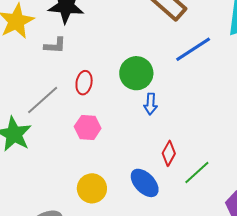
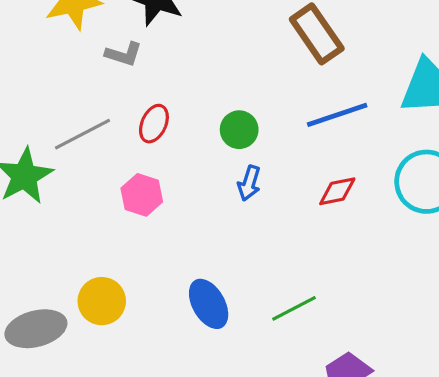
green circle: (136, 73) -> (239, 130), size x0.7
red diamond: (169, 153) -> (337, 191), moved, turned 35
yellow circle: (92, 188) -> (102, 301), moved

